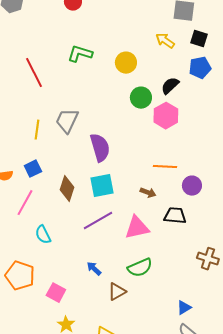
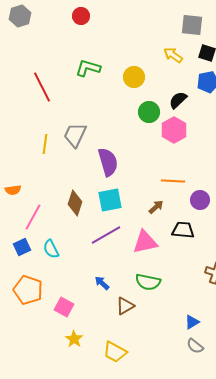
blue square: (33, 169) -> (22, 247), moved
brown arrow: (148, 193) -> (156, 207), turned -63
green semicircle: (140, 268) -> (148, 282), turned 35

